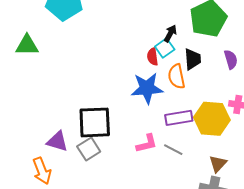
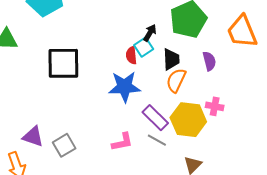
orange semicircle: (176, 76) -> (176, 80), moved, turned 35
purple rectangle: (179, 118) -> (155, 118), turned 52
black square: (95, 122) -> (63, 63), moved
gray line: (173, 150) -> (157, 140), moved

